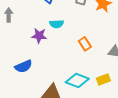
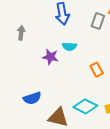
blue semicircle: (24, 66) -> (32, 98), moved

